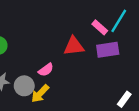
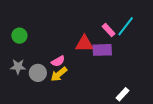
purple rectangle: (108, 50) -> (102, 50), moved
yellow arrow: (40, 94) -> (59, 74), moved

